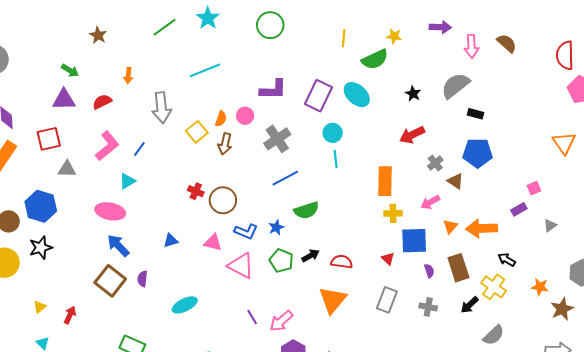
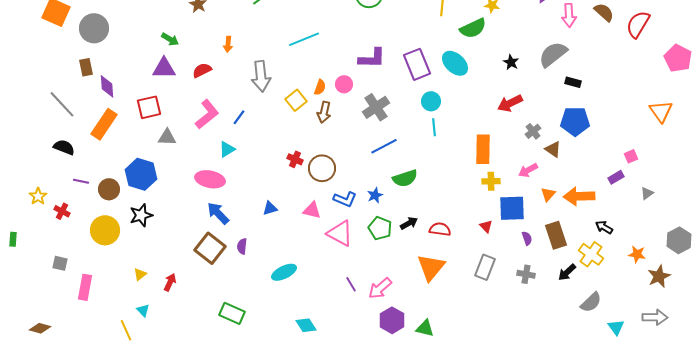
red semicircle: (565, 55) -> (638, 24), moved, turned 32
purple rectangle: (319, 96) -> (417, 64), turned -48

